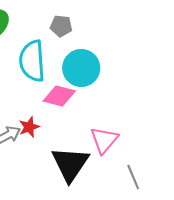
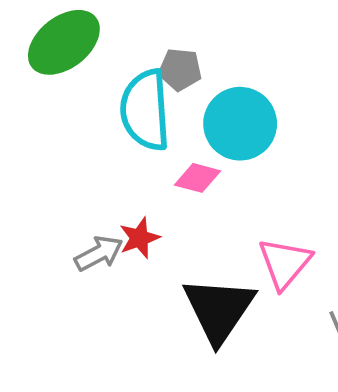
gray pentagon: (61, 26) -> (180, 69), moved
pink diamond: (59, 96) -> (198, 178), size x0.7

